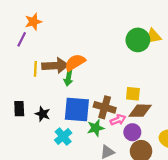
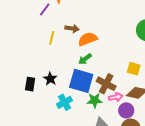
brown arrow: (55, 66) -> (72, 29), moved, size x0.6
green arrow: (68, 78) -> (85, 59), moved, turned 32
yellow square: (133, 94) -> (134, 69), moved
black rectangle: (19, 109) -> (30, 84), moved

